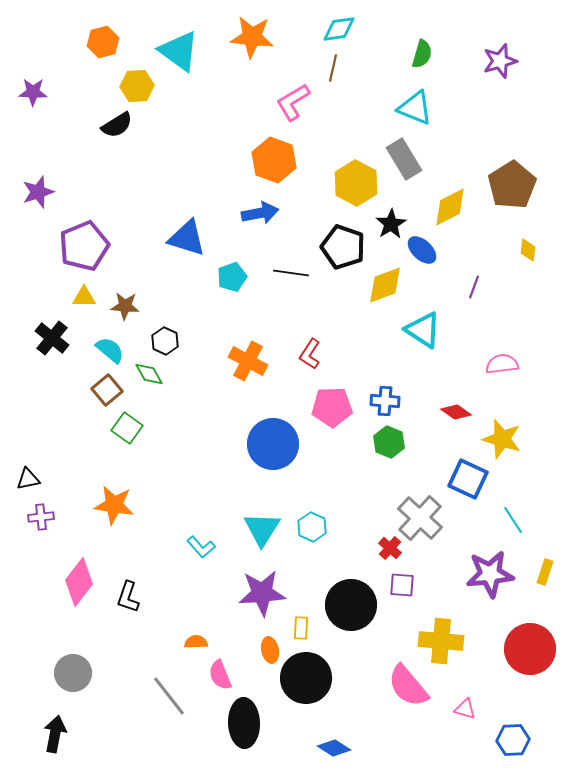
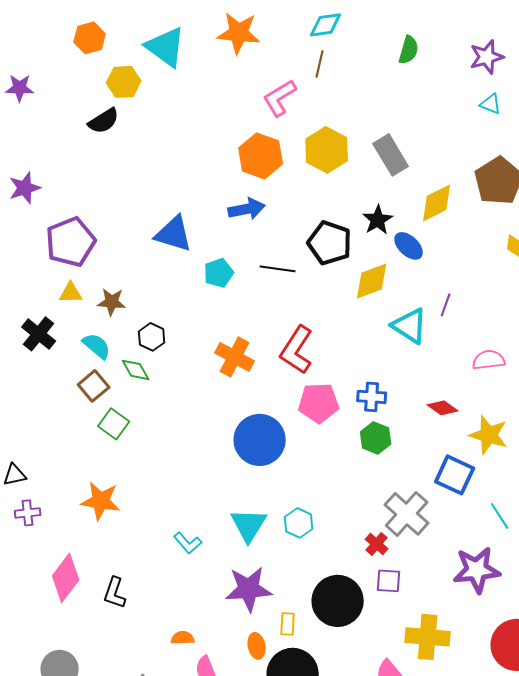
cyan triangle: (415, 108) -> (491, 104), moved, size x0.6
yellow hexagon: (356, 183) -> (327, 150), moved
purple line: (474, 287) -> (446, 305), moved
red L-shape: (310, 354) -> (297, 350), size x1.6

